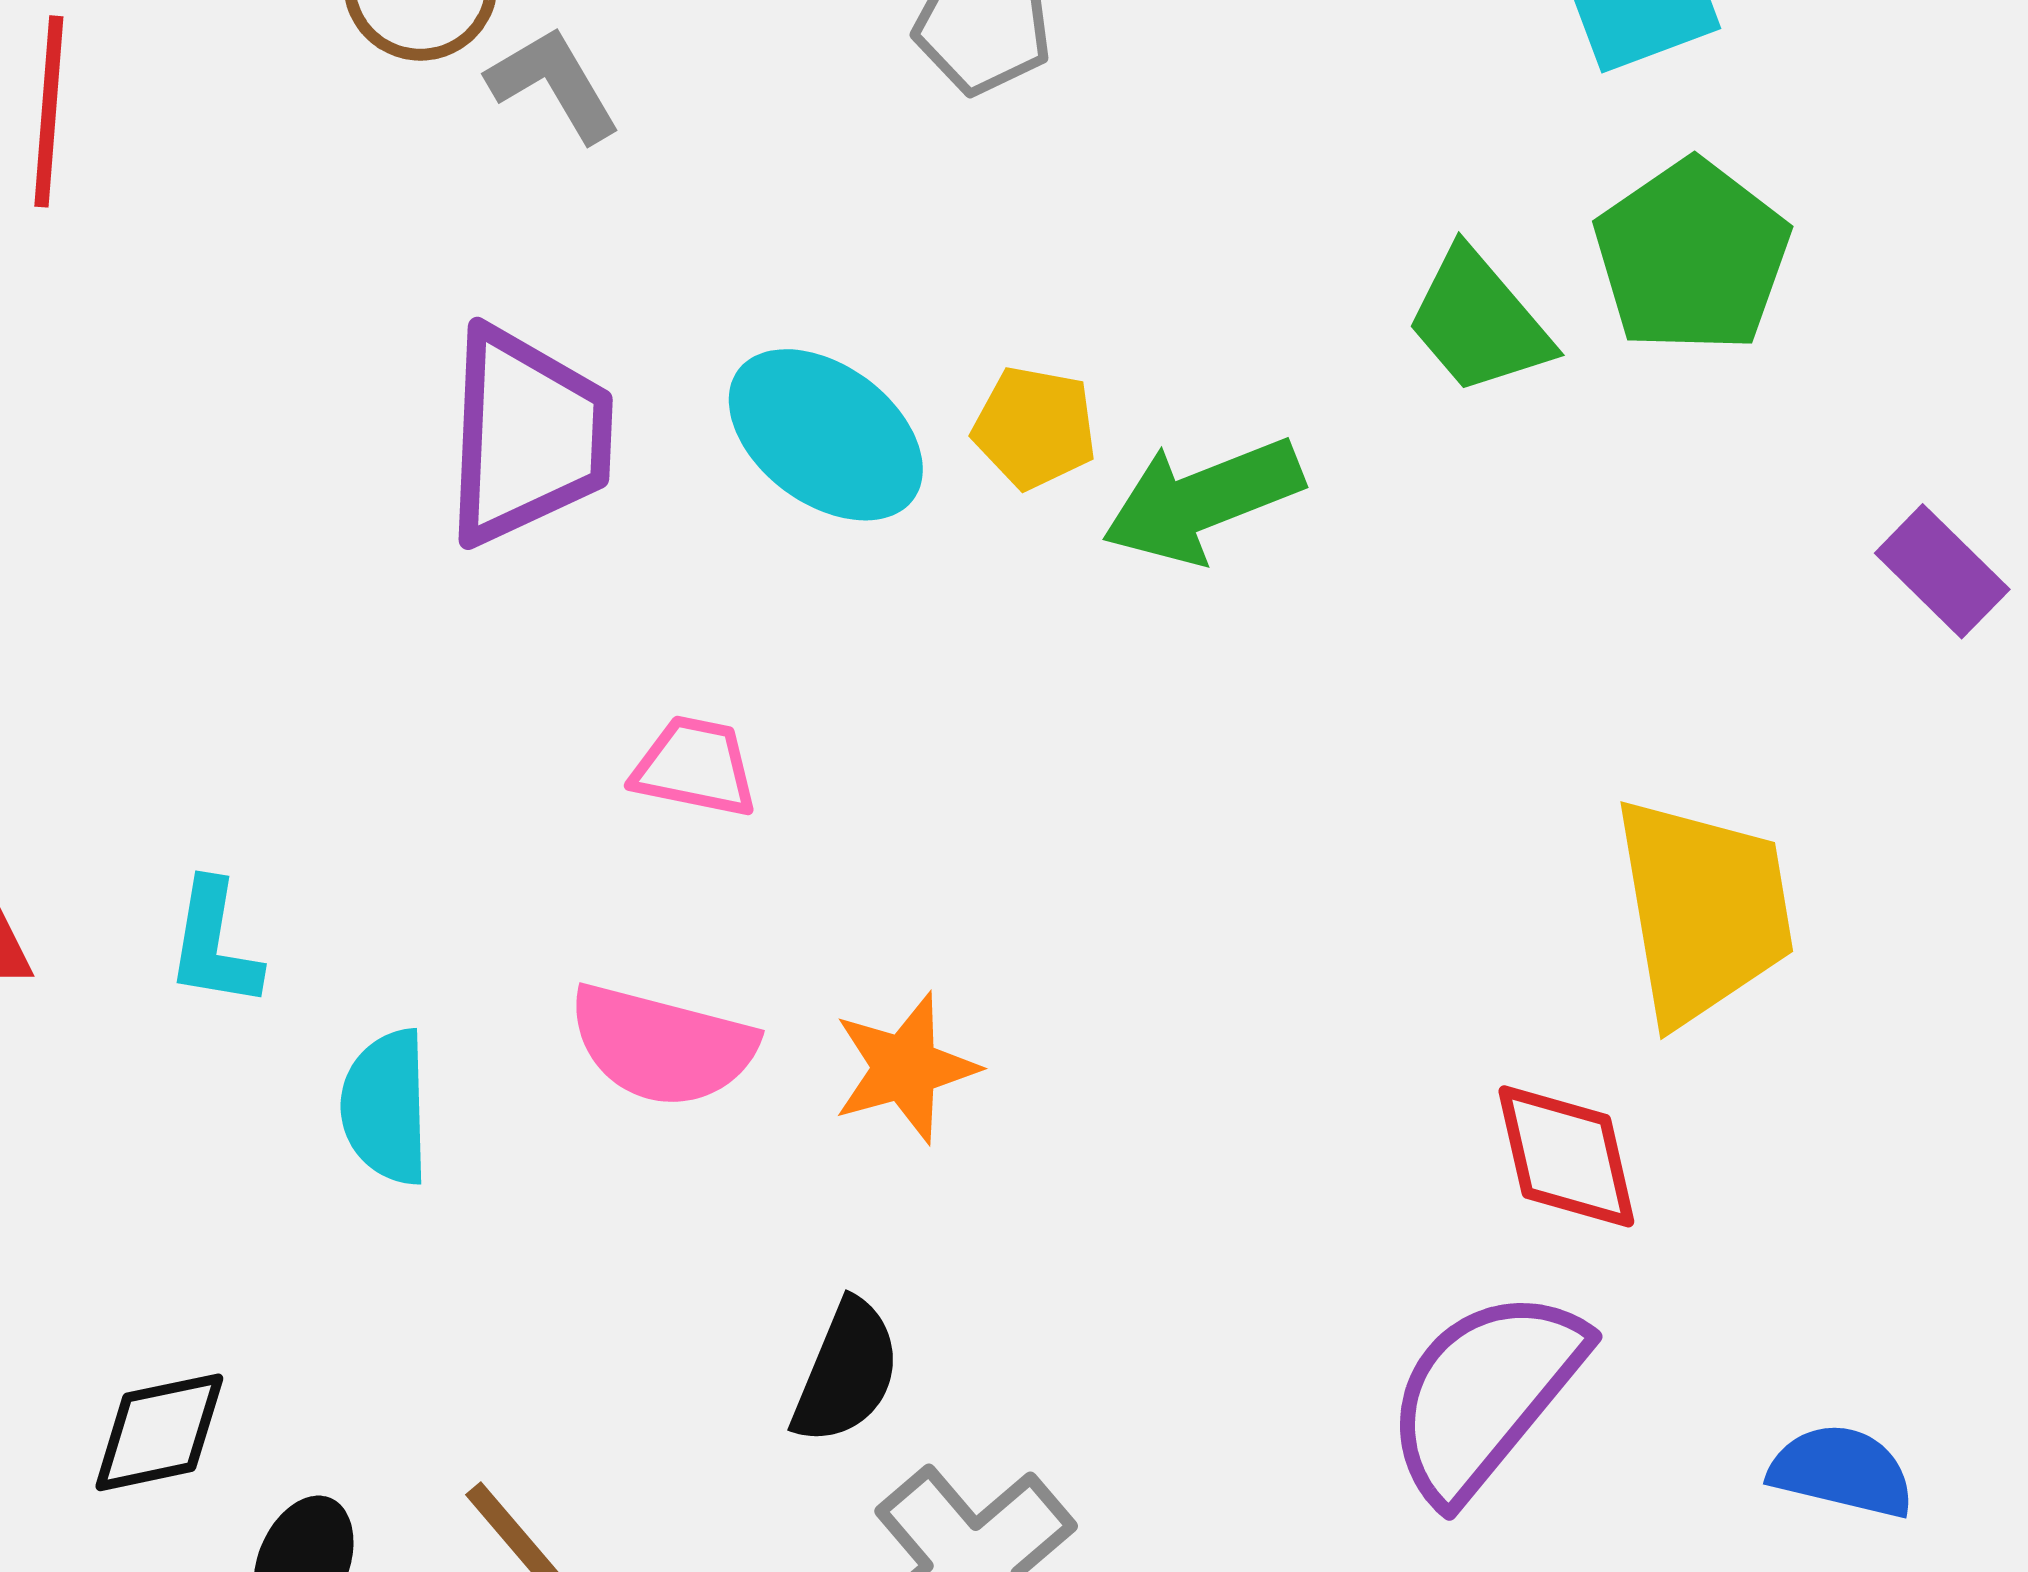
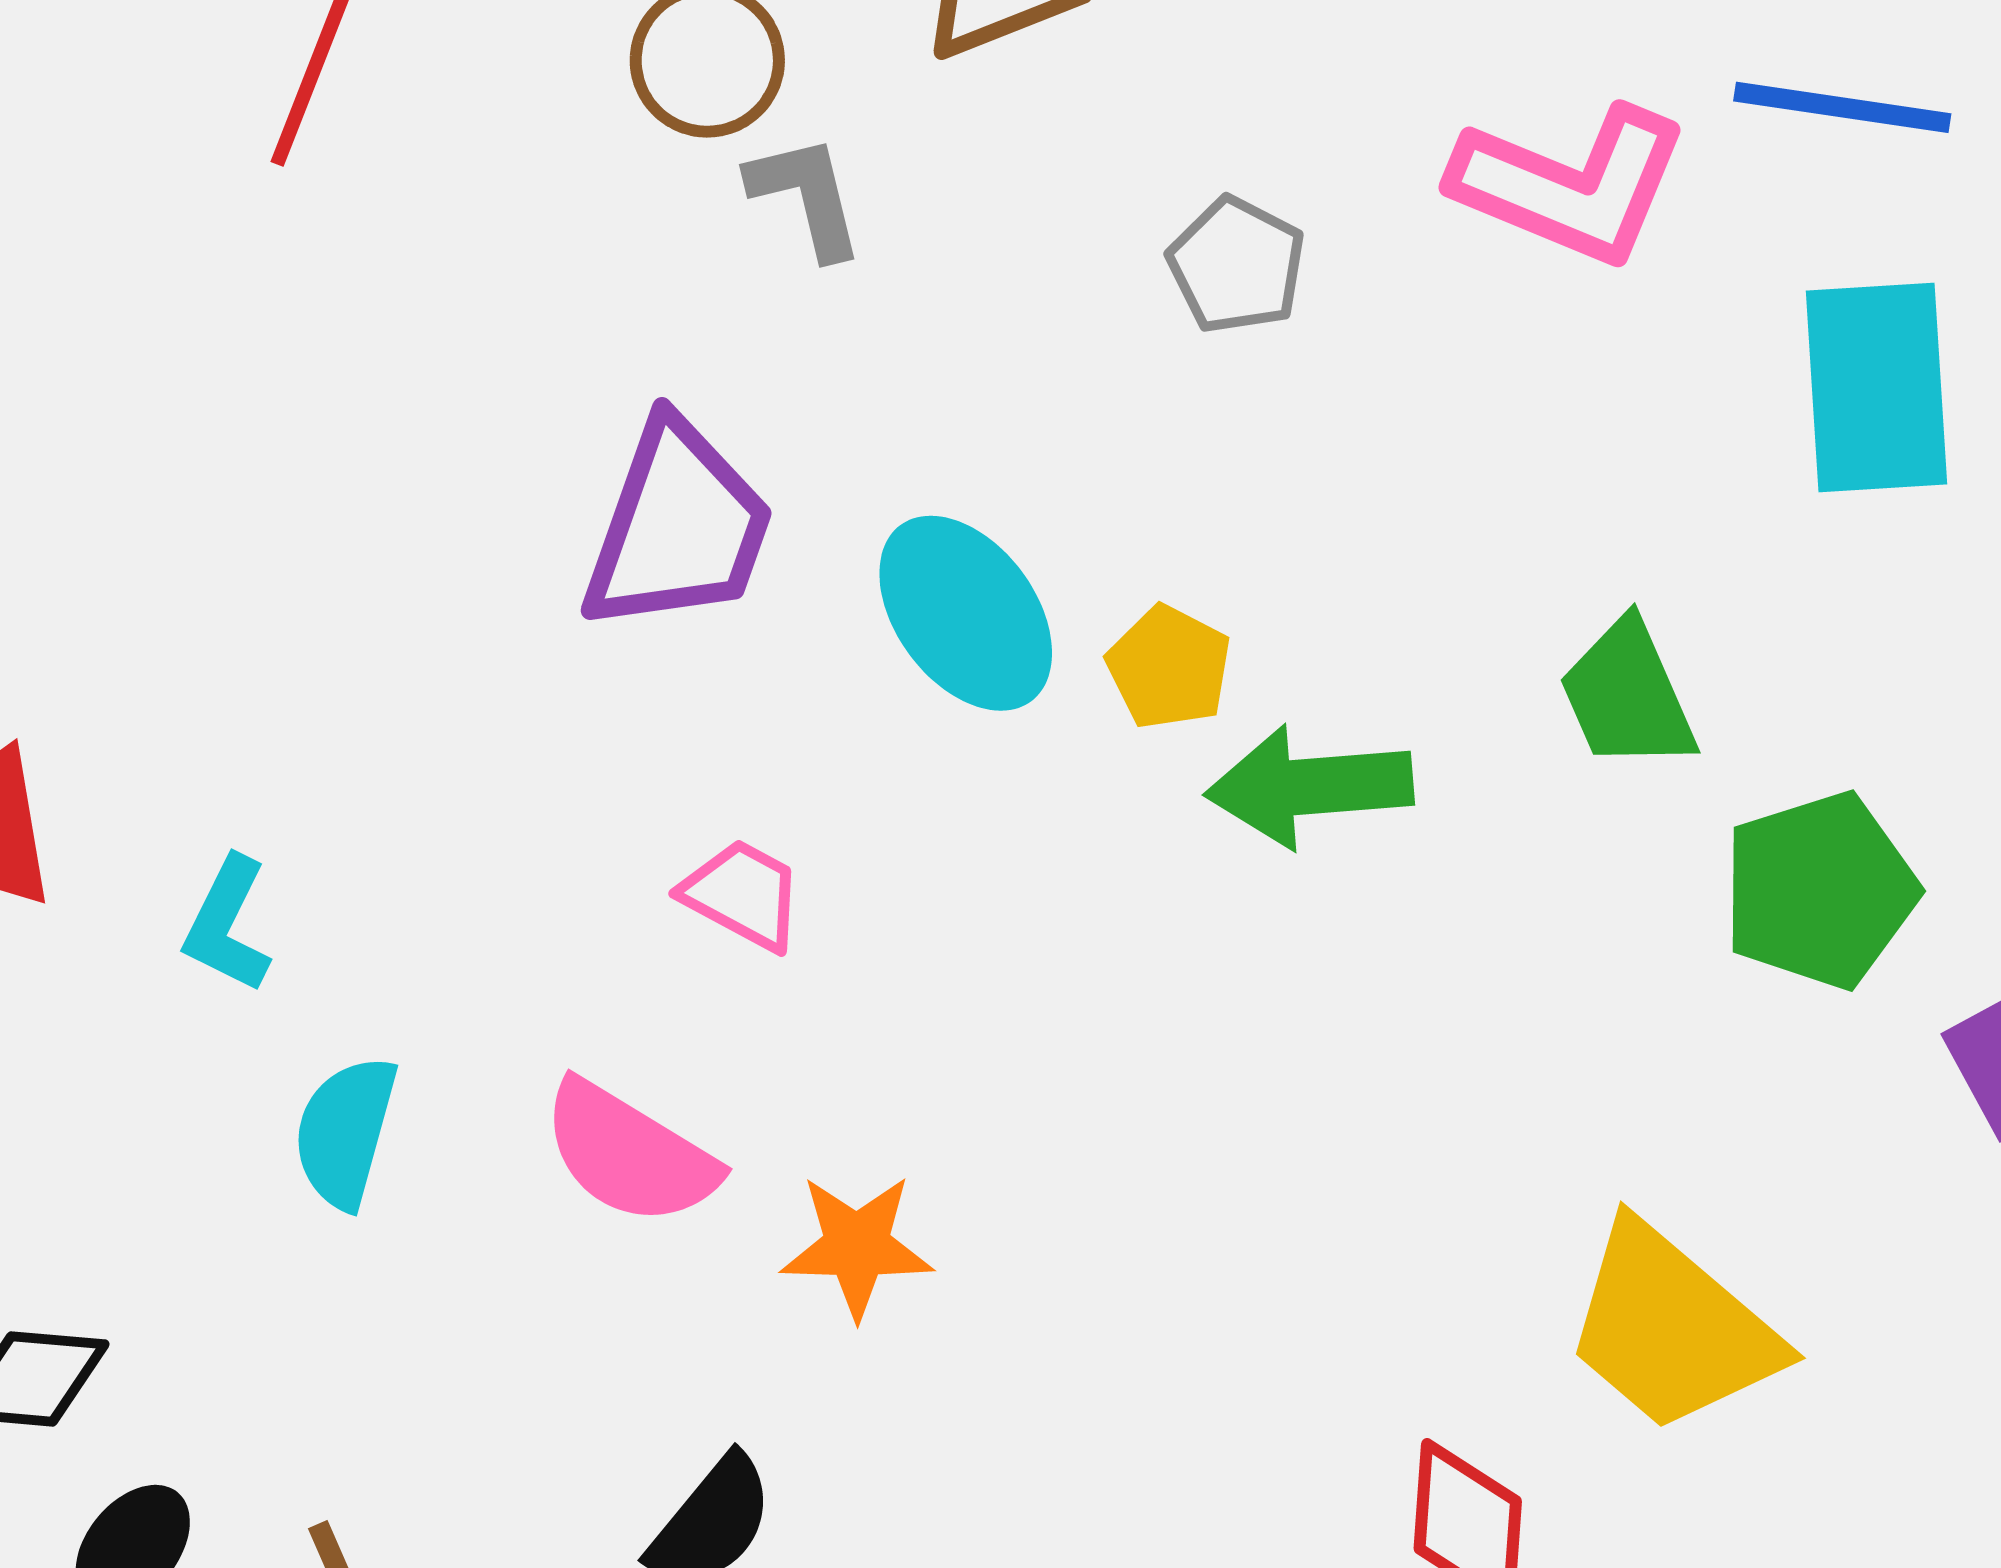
green pentagon: (1692, 256) -> (1820, 890), moved
yellow trapezoid: (1703, 910) -> (1672, 1328), turned 123

